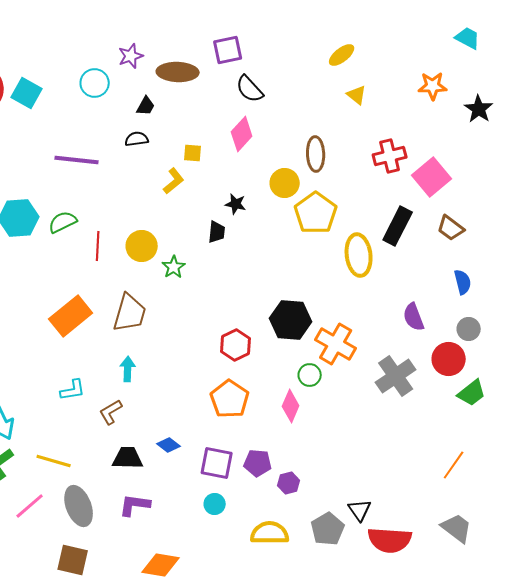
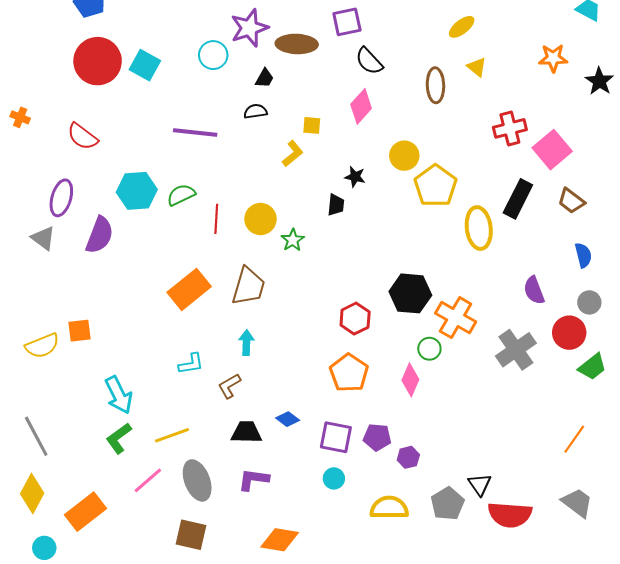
purple star: (131, 56) -> (249, 28), size x1.5
brown ellipse: (316, 154) -> (435, 85), moved
yellow line: (54, 461) -> (172, 435), turned -36

